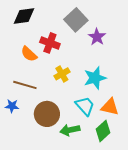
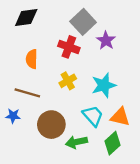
red cross: (50, 43) -> (69, 47), moved
orange semicircle: (29, 54) -> (32, 59), turned 48

